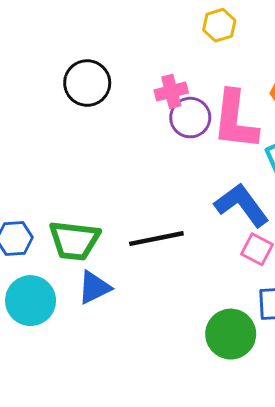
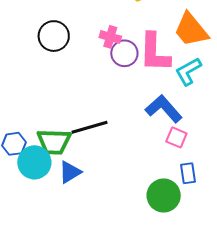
pink cross: (171, 91) -> (110, 37), turned 35
black line: (156, 239) -> (89, 127), moved
cyan circle: (31, 301) -> (34, 162), moved

